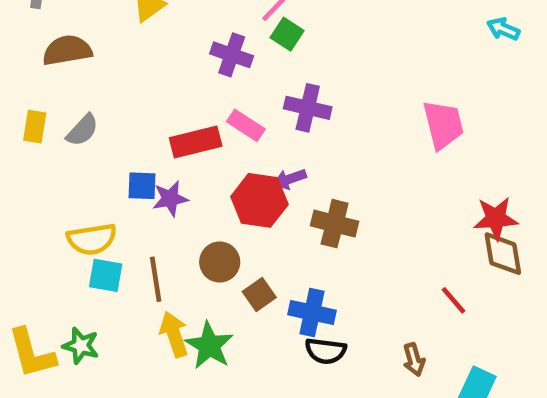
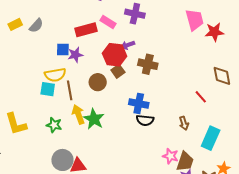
yellow rectangle: (35, 127) -> (15, 24), turned 56
red star: (496, 218) -> (214, 32), moved
yellow semicircle: (92, 239) -> (55, 75), moved
brown square: (259, 294) -> (118, 71), moved
green star: (81, 346) -> (54, 125), moved

